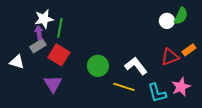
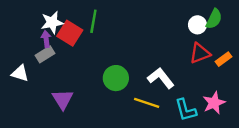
green line: (60, 28) -> (93, 21), moved
red square: (59, 55) -> (70, 33), moved
red triangle: (170, 57) -> (200, 53), moved

